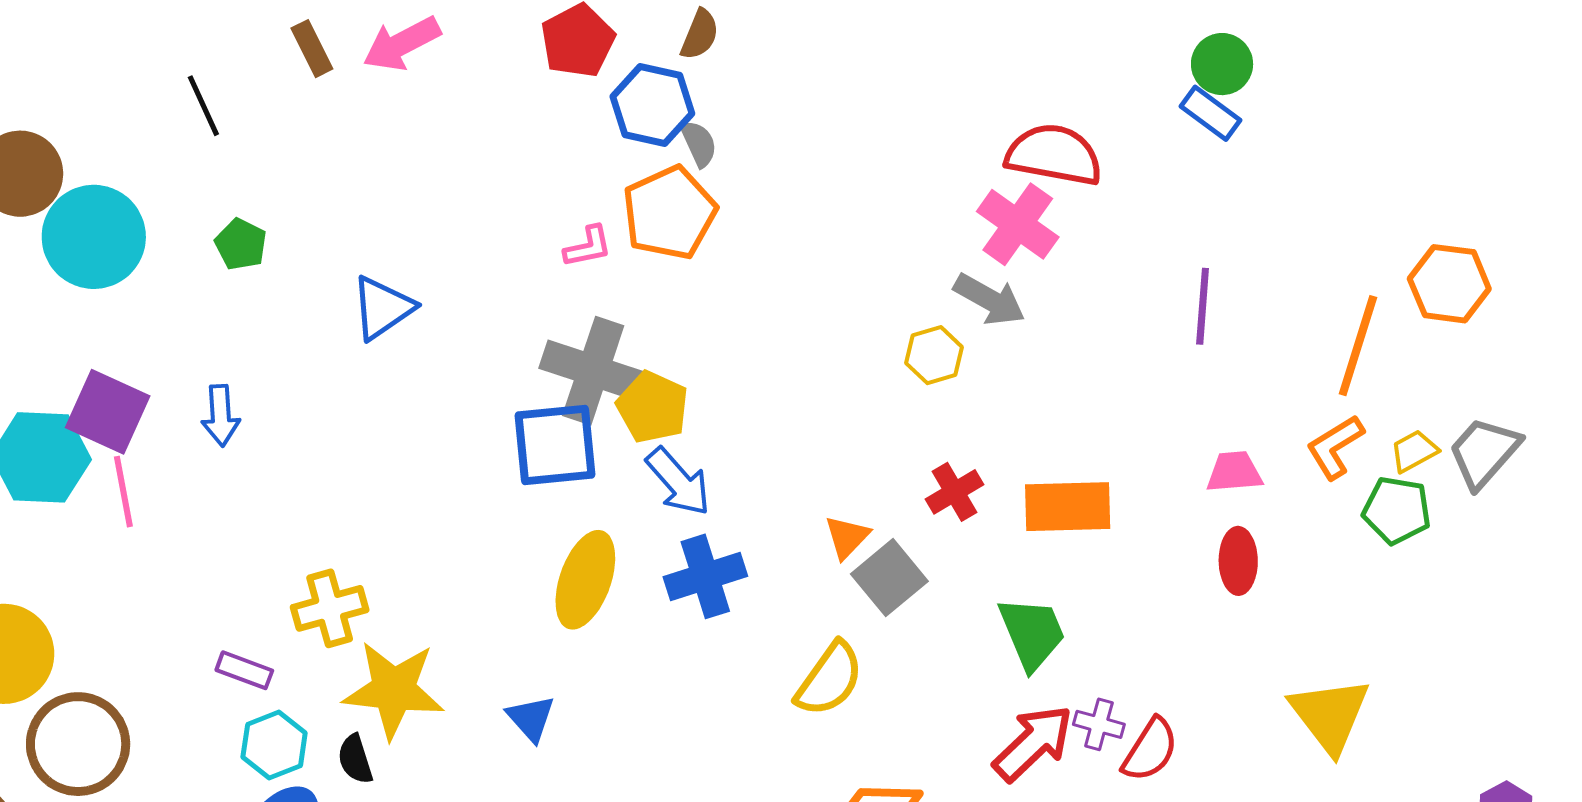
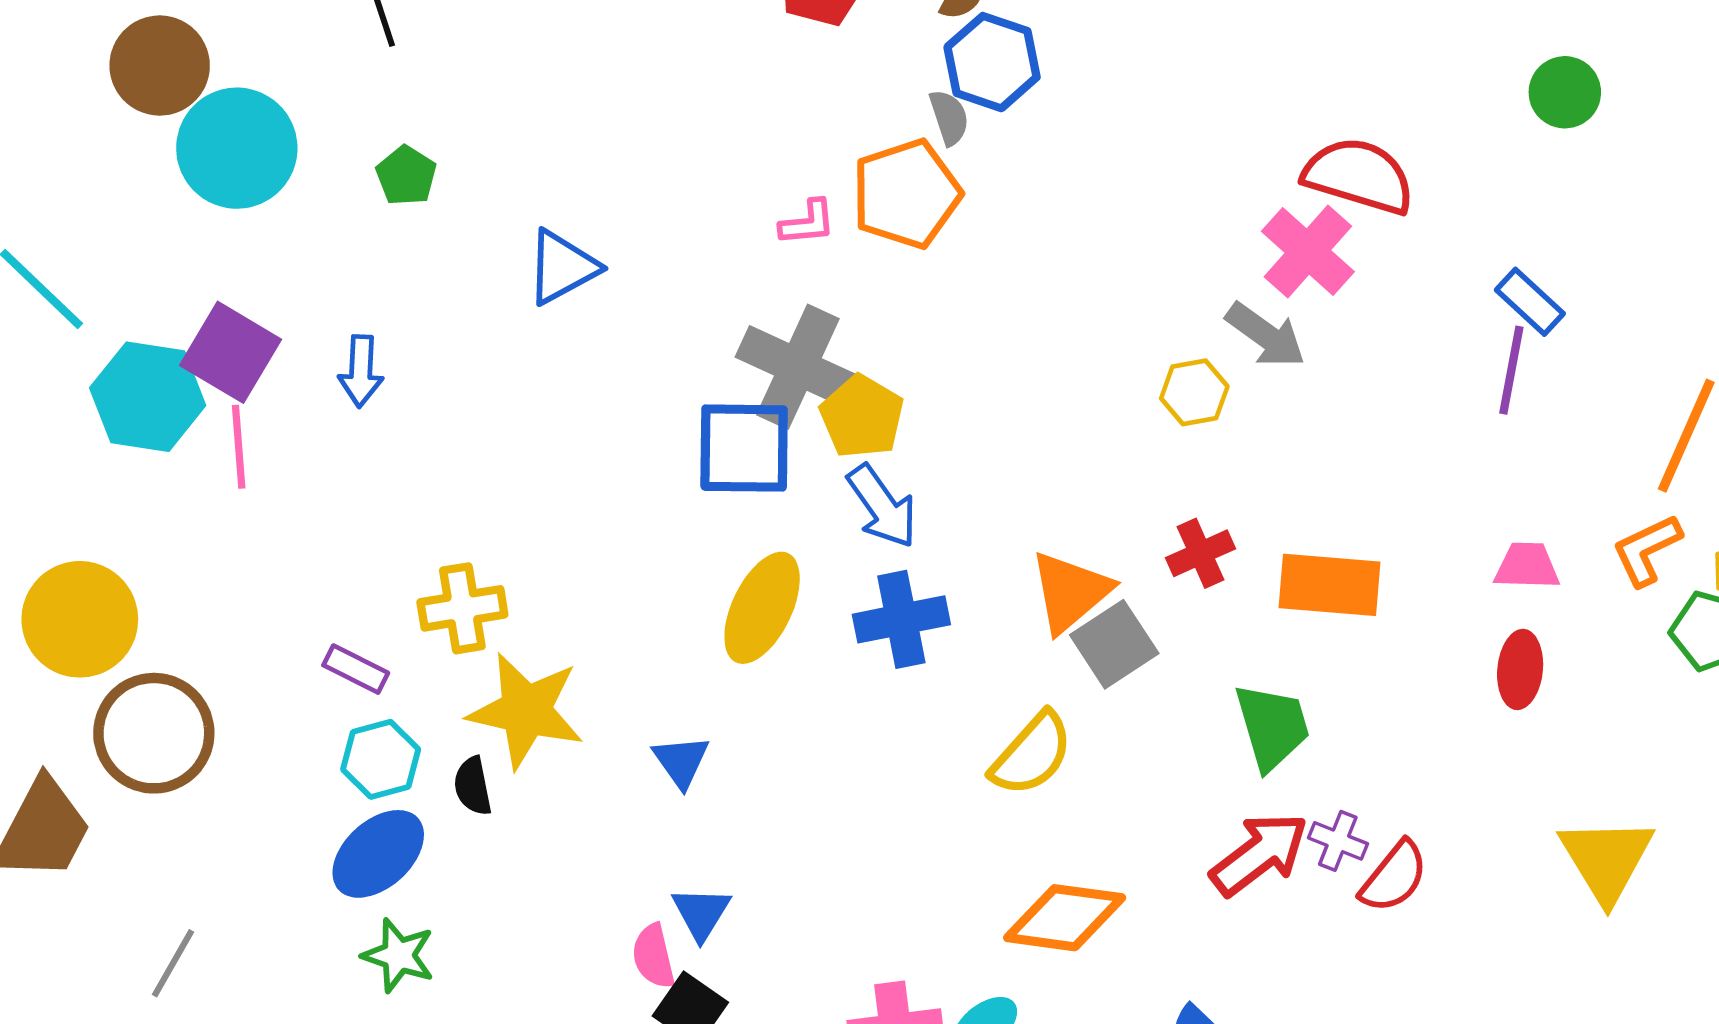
blue hexagon: (652, 105) -> (992, 62), moved
blue rectangle: (1211, 113) -> (1530, 302), moved
orange triangle: (847, 537) -> (1070, 592), size x1.6

